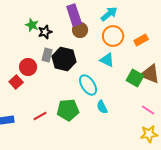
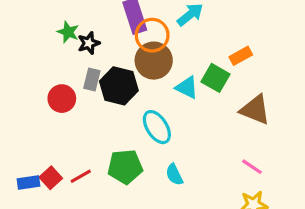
brown circle: (80, 30) -> (154, 61), moved, size x1.5
orange circle: (113, 36) -> (152, 35), moved
green square: (135, 78) -> (215, 78), moved
red square: (16, 82) -> (51, 178), moved
cyan semicircle: (102, 107) -> (174, 175), moved

